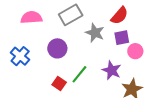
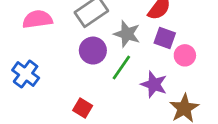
purple square: (122, 38) -> (165, 38), turned 35
purple circle: (57, 48) -> (93, 51), moved
green line: (79, 74) -> (121, 68), moved

